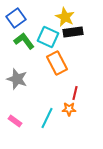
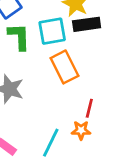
cyan square: (48, 37) -> (52, 31), turned -35
green L-shape: (24, 41) -> (19, 37), turned 35

